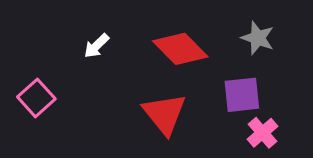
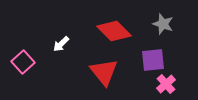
white arrow: (96, 46) -> (61, 44), moved

